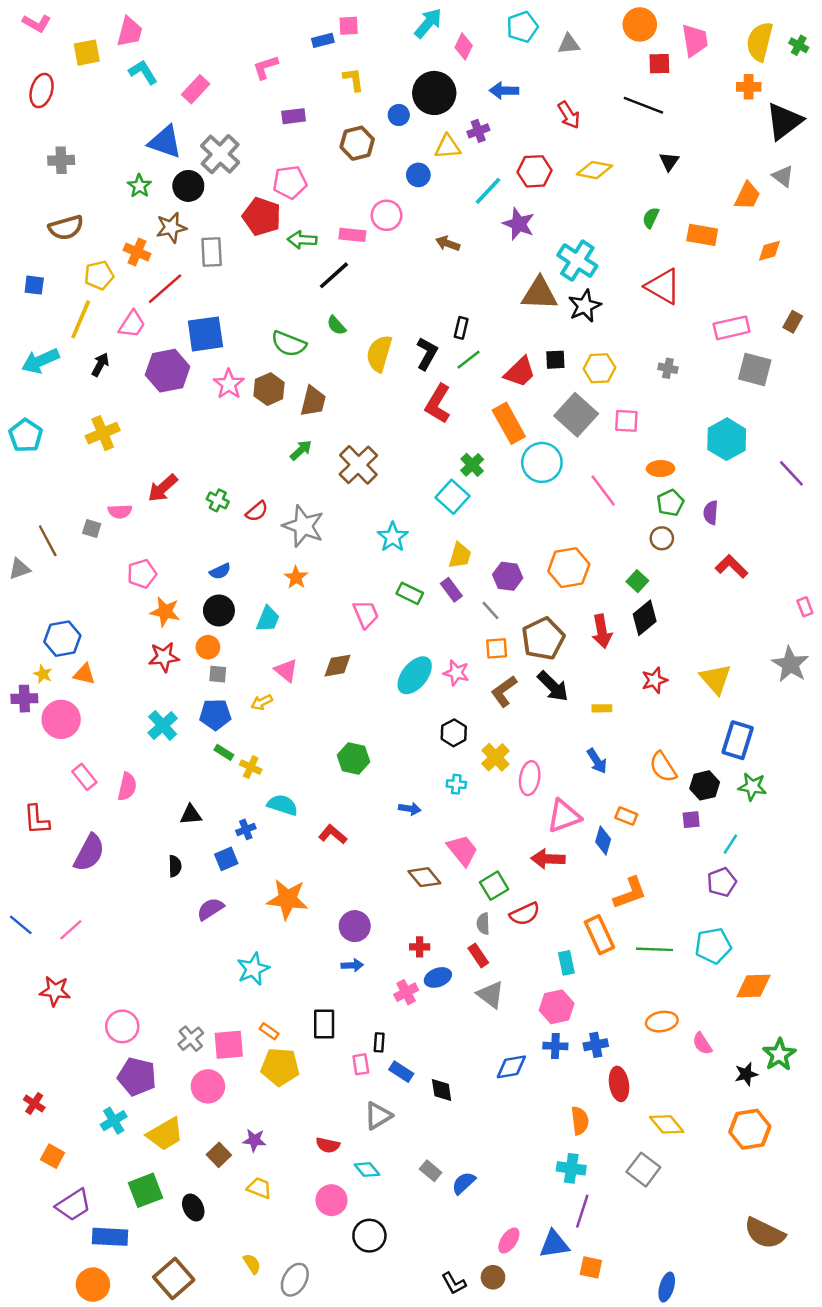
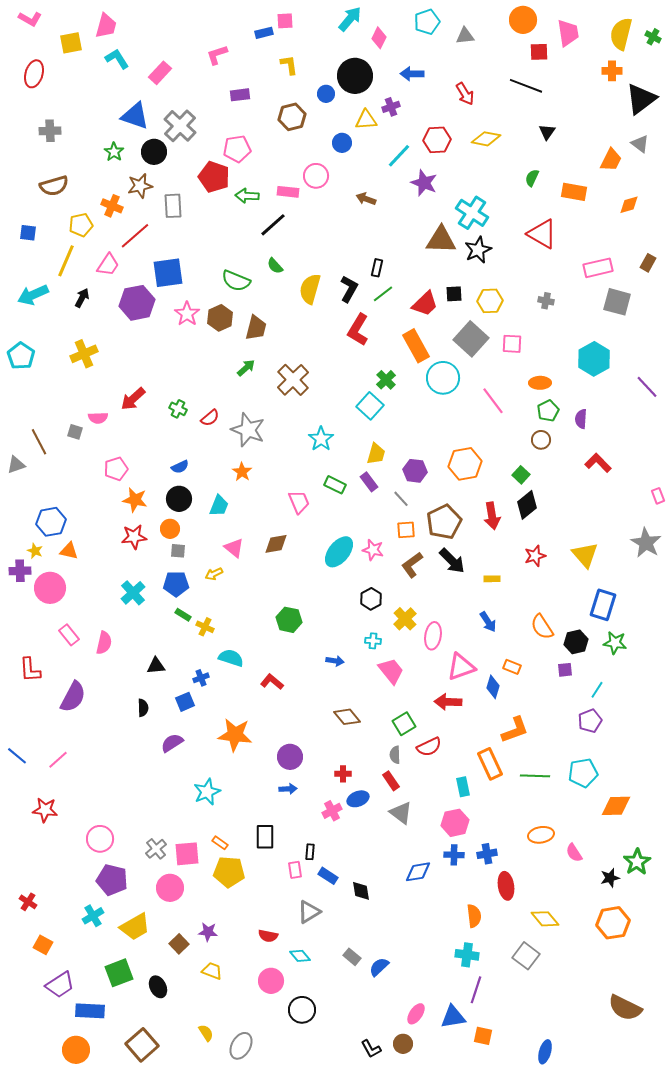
pink trapezoid: (462, 850) -> (391, 671), moved

